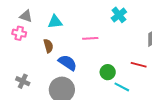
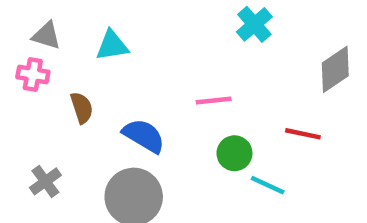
pink line: (90, 38) -> (214, 101), moved
brown semicircle: (48, 46) -> (82, 108), moved
gray cross: (23, 81) -> (45, 181), turned 32

